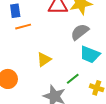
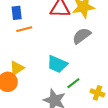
cyan trapezoid: (90, 55) -> (57, 64), moved
yellow triangle: (44, 59) -> (17, 68), moved

